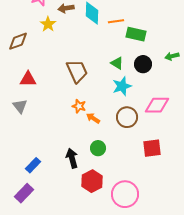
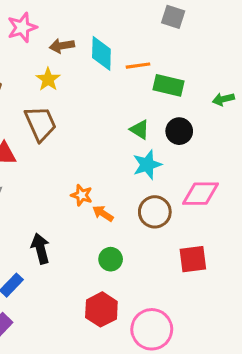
yellow star: (48, 24) -> (48, 79), moved
green arrow: (172, 56) -> (223, 99), moved
brown trapezoid: (77, 71) -> (40, 123), moved
black arrow: (72, 158) -> (40, 248), moved

